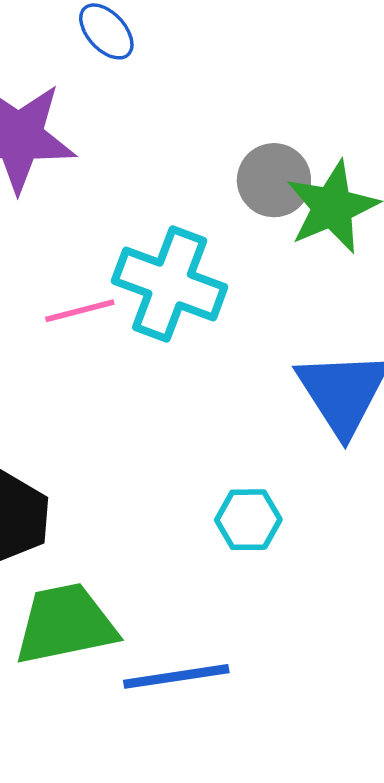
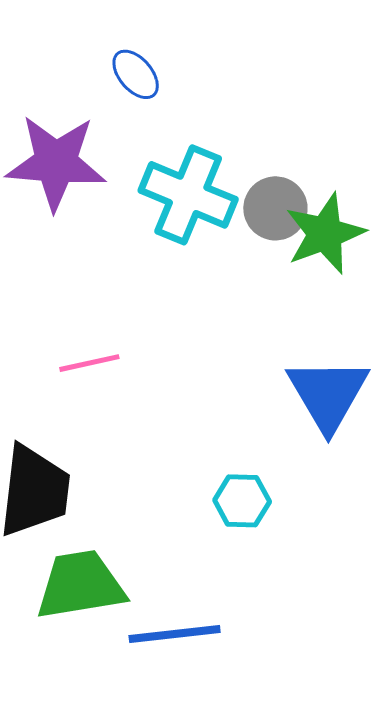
cyan cross: (170, 284) -> (188, 195), moved
pink line: (80, 311) -> (89, 363), moved

